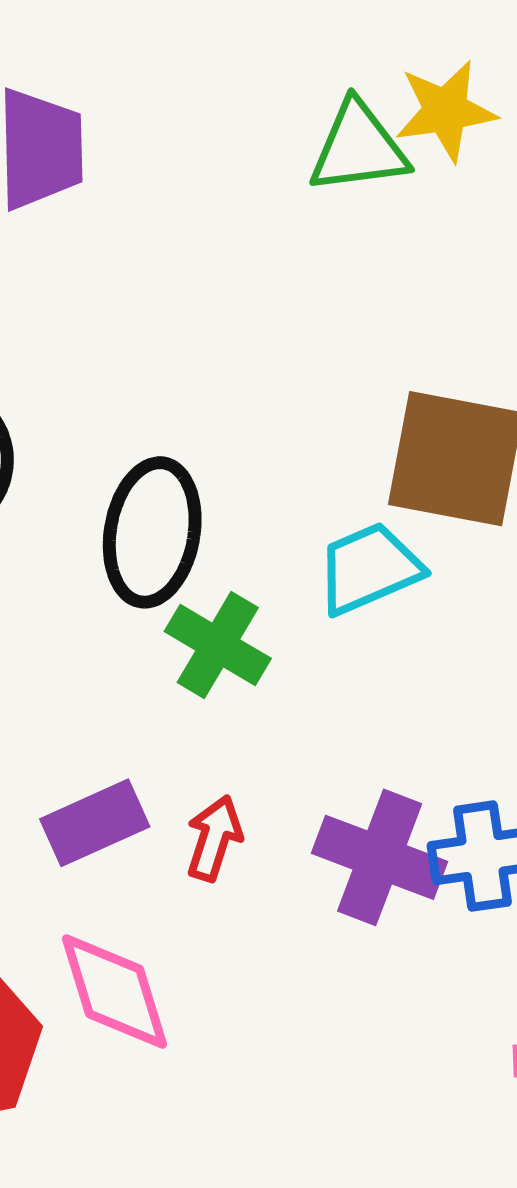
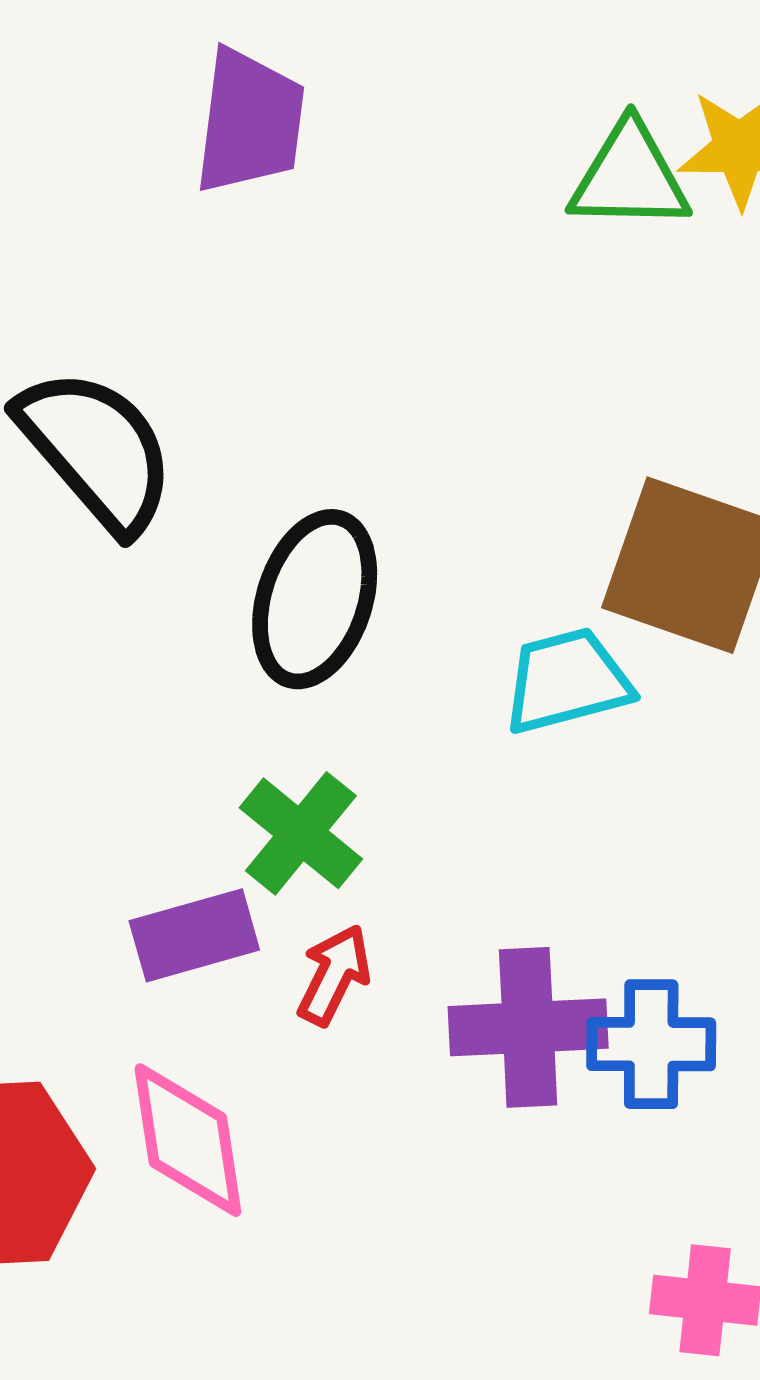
green cross: (218, 645) -> (301, 833), moved
purple cross: (380, 857) -> (528, 1027), turned -32

